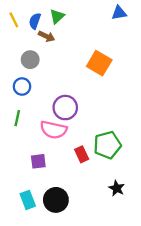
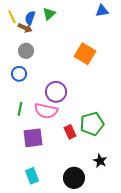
brown arrow: (47, 36) -> (25, 28), moved
green line: (17, 118) -> (20, 109), moved
purple square: (38, 161) -> (33, 138), size x1.5
cyan rectangle: (28, 200) -> (32, 176), moved
black circle: (56, 200) -> (74, 178), moved

